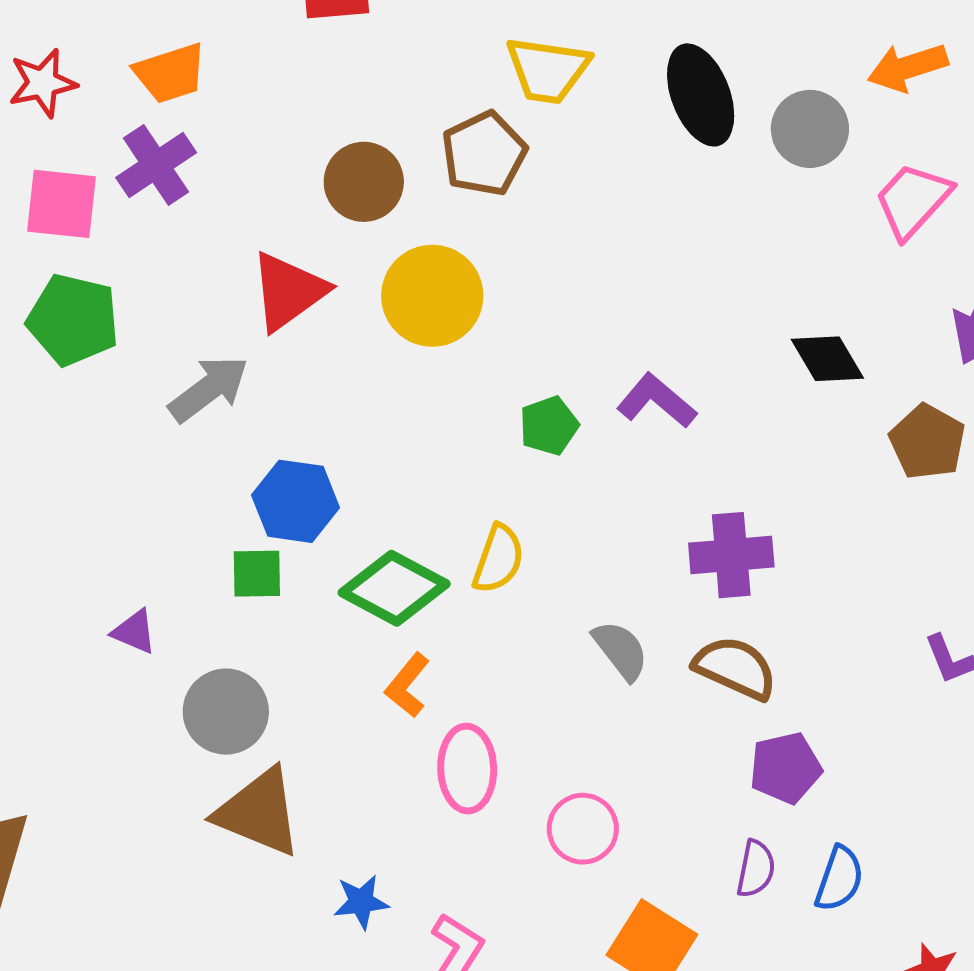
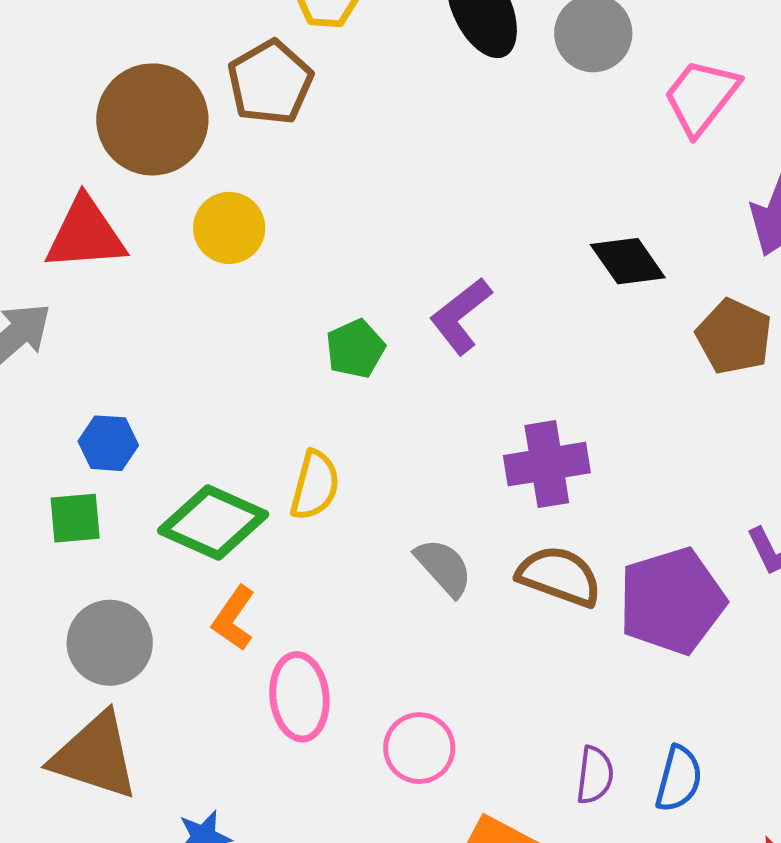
brown circle: (364, 182) -> (152, 119), size x1.4
red triangle: (288, 291) -> (85, 234), turned 36
yellow circle: (432, 296) -> (229, 228), size x0.7
purple L-shape: (657, 401) -> (461, 316), turned -74
blue hexagon: (296, 501) -> (108, 443), size x0.7
gray circle: (226, 712) -> (110, 643), moved
purple pentagon: (785, 768) -> (672, 601), moved, size x1.5

